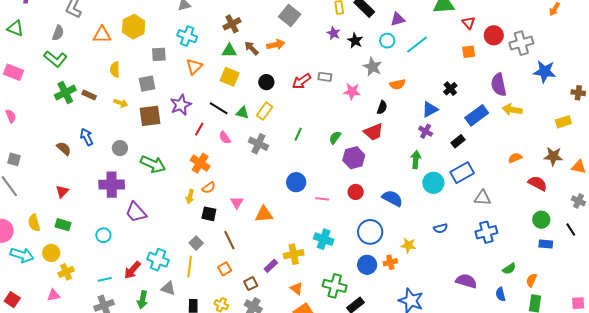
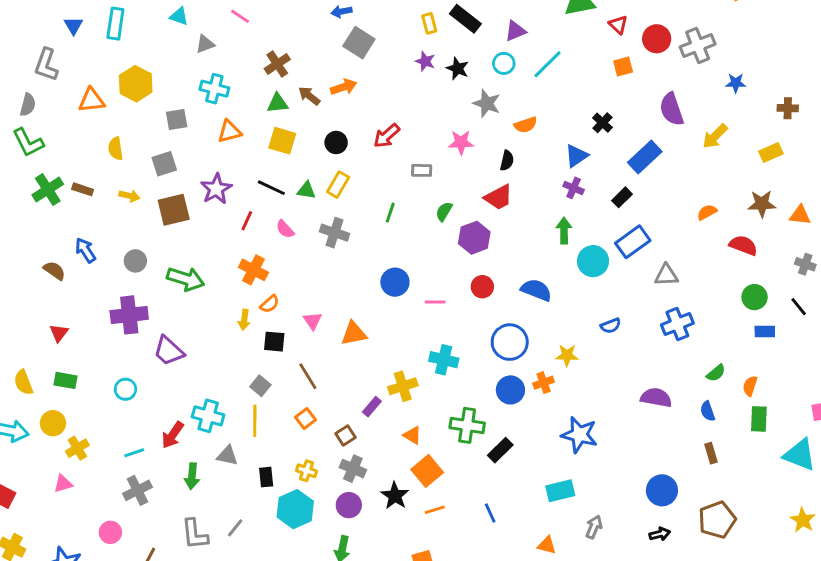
green L-shape: (55, 59) -> (28, 143), turned 30
orange triangle: (194, 67) -> (230, 132), turned 36
blue star: (545, 72) -> (736, 83), size x0.6
gray rectangle: (325, 77) -> (422, 170), moved
yellow arrow: (512, 110) -> (715, 136), moved, turned -48

